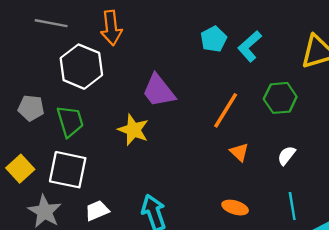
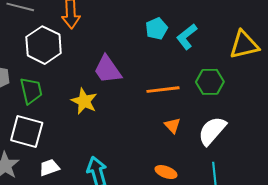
orange line: (226, 110) -> (163, 90), turned 48
white semicircle: (286, 156) -> (212, 131), size x1.8

